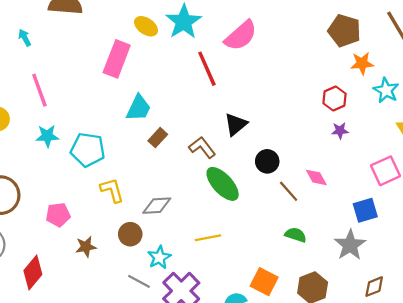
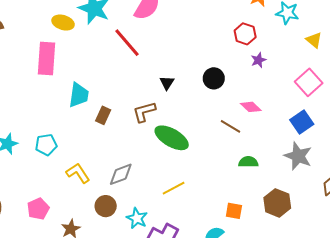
black triangle: (236, 124) -> (167, 83), size x0.7
brown L-shape: (202, 147) -> (144, 112), turned -50
cyan pentagon: (88, 150) -> (46, 145), size x0.7
black circle: (267, 161) -> (214, 78), moved
orange square: (264, 282) -> (234, 211), size x0.7

